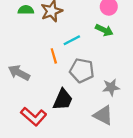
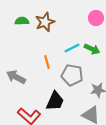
green arrow: (104, 30) -> (92, 49), moved
cyan line: (72, 40) -> (72, 48), moved

